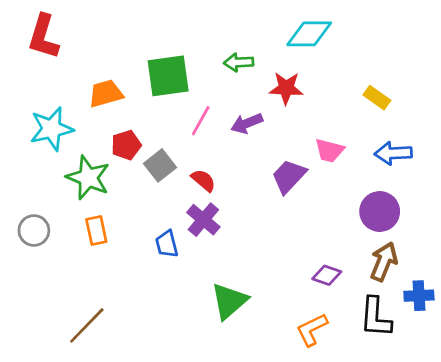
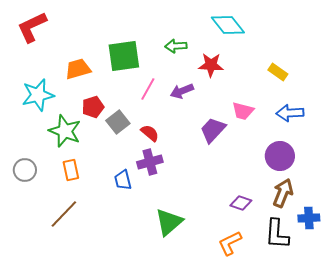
cyan diamond: (309, 34) -> (228, 25), turned 52
red L-shape: (43, 37) -> (32, 27), turned 48
purple cross: (203, 220) -> (150, 162), turned 35
brown line: (87, 325) -> (64, 214), moved

